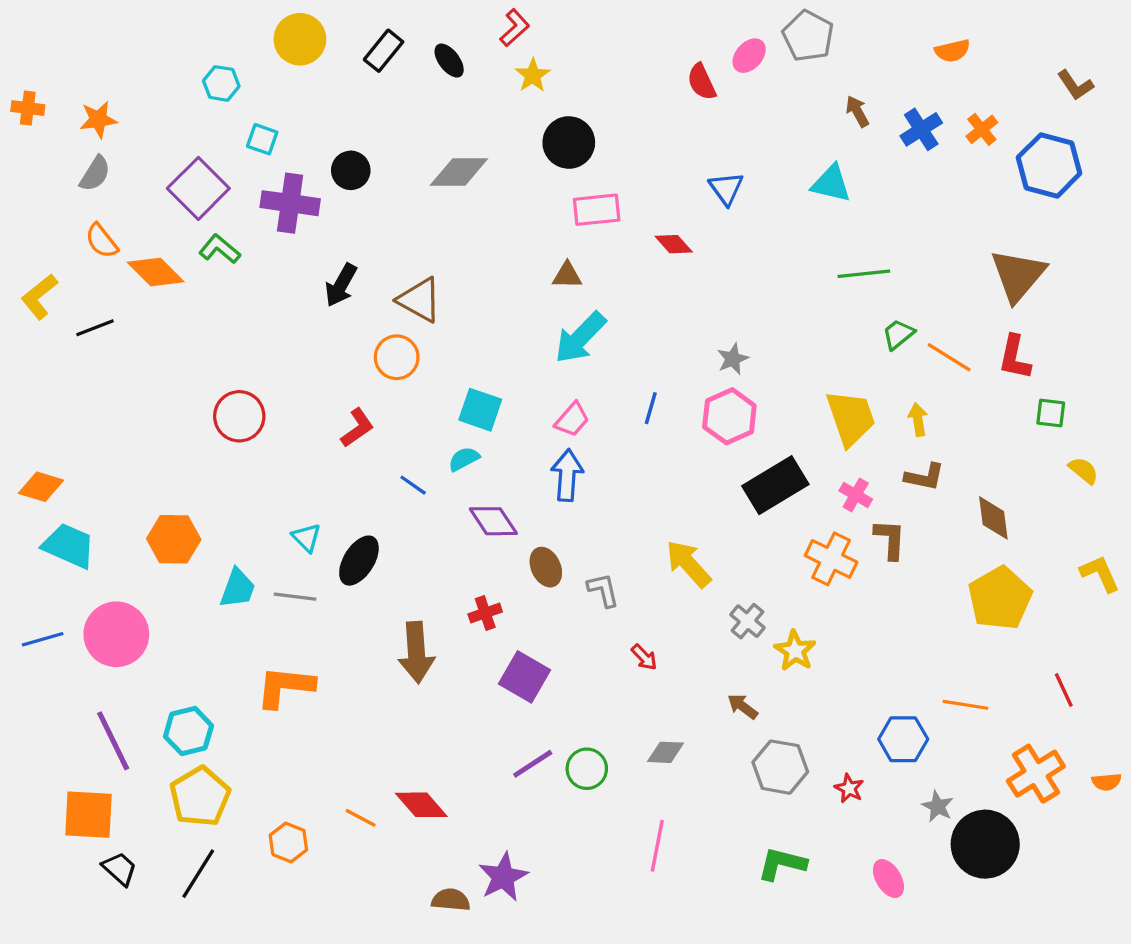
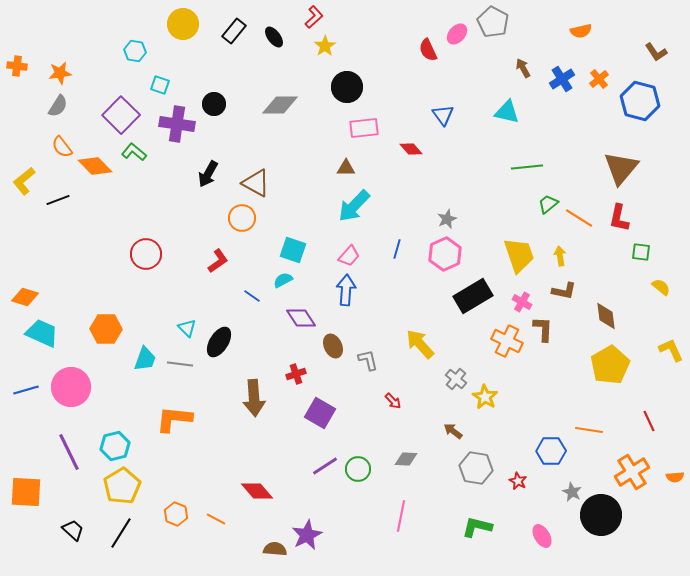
orange square: (88, 815) -> (26, 492), moved
orange line: (361, 818) -> (216, 519), moved

